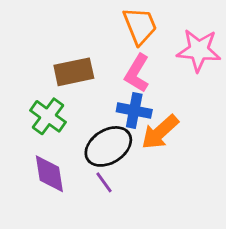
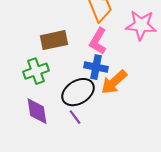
green cross: (48, 116) -> (36, 71), turned 35

